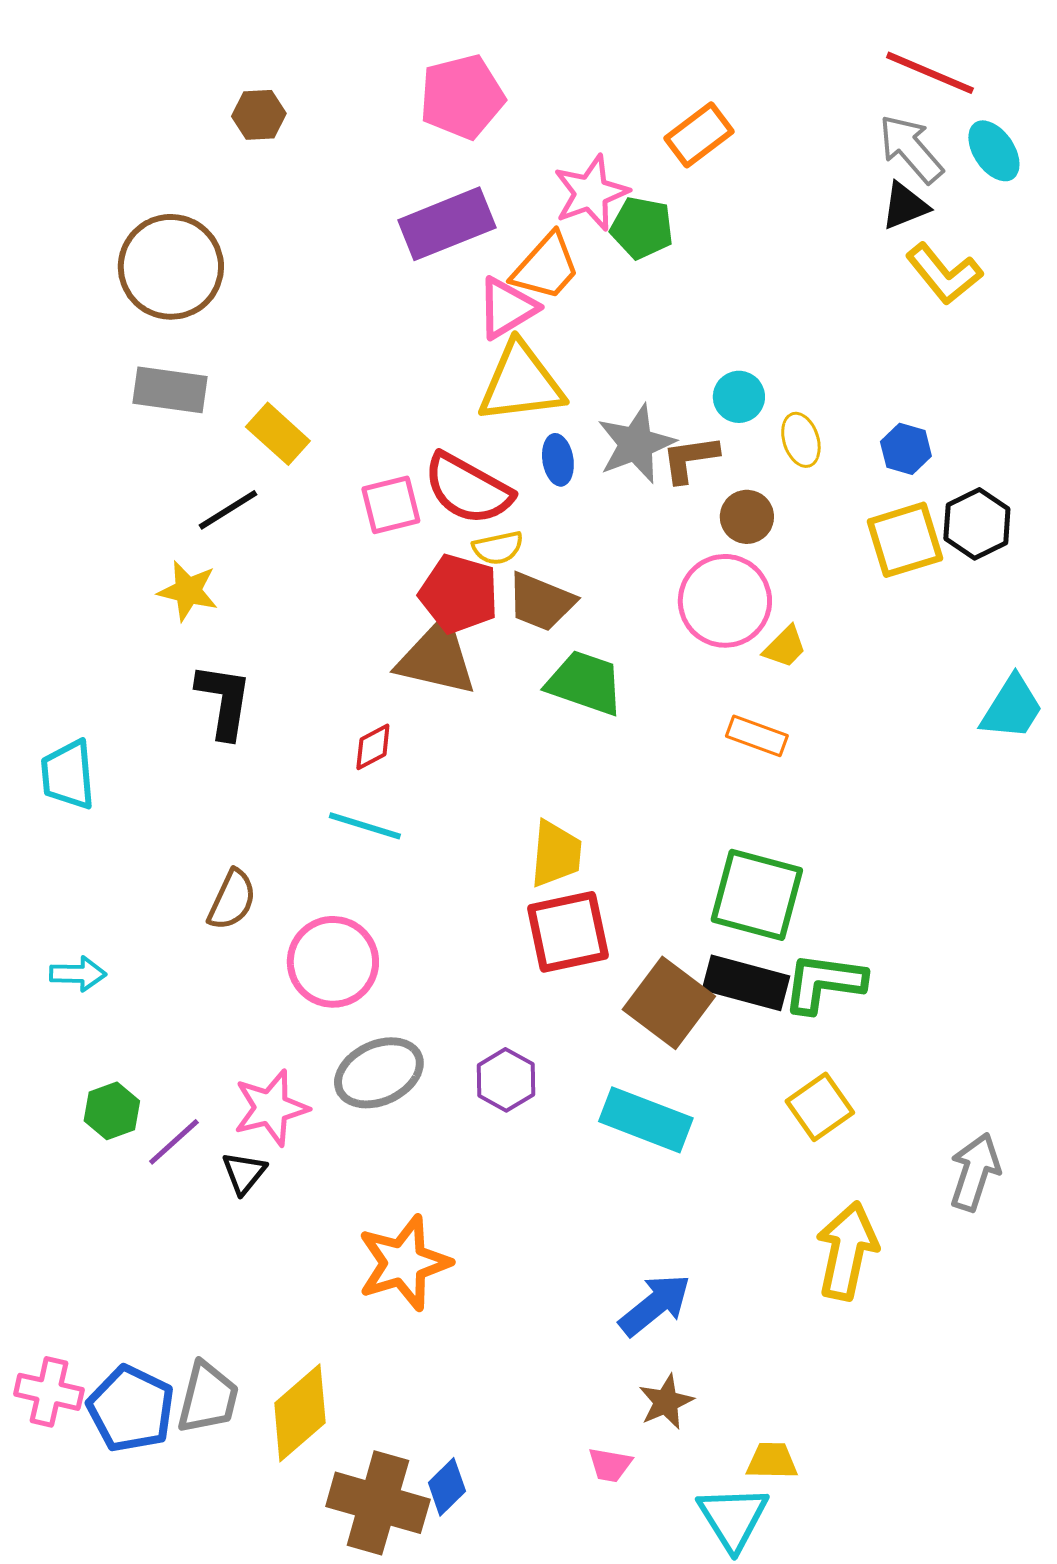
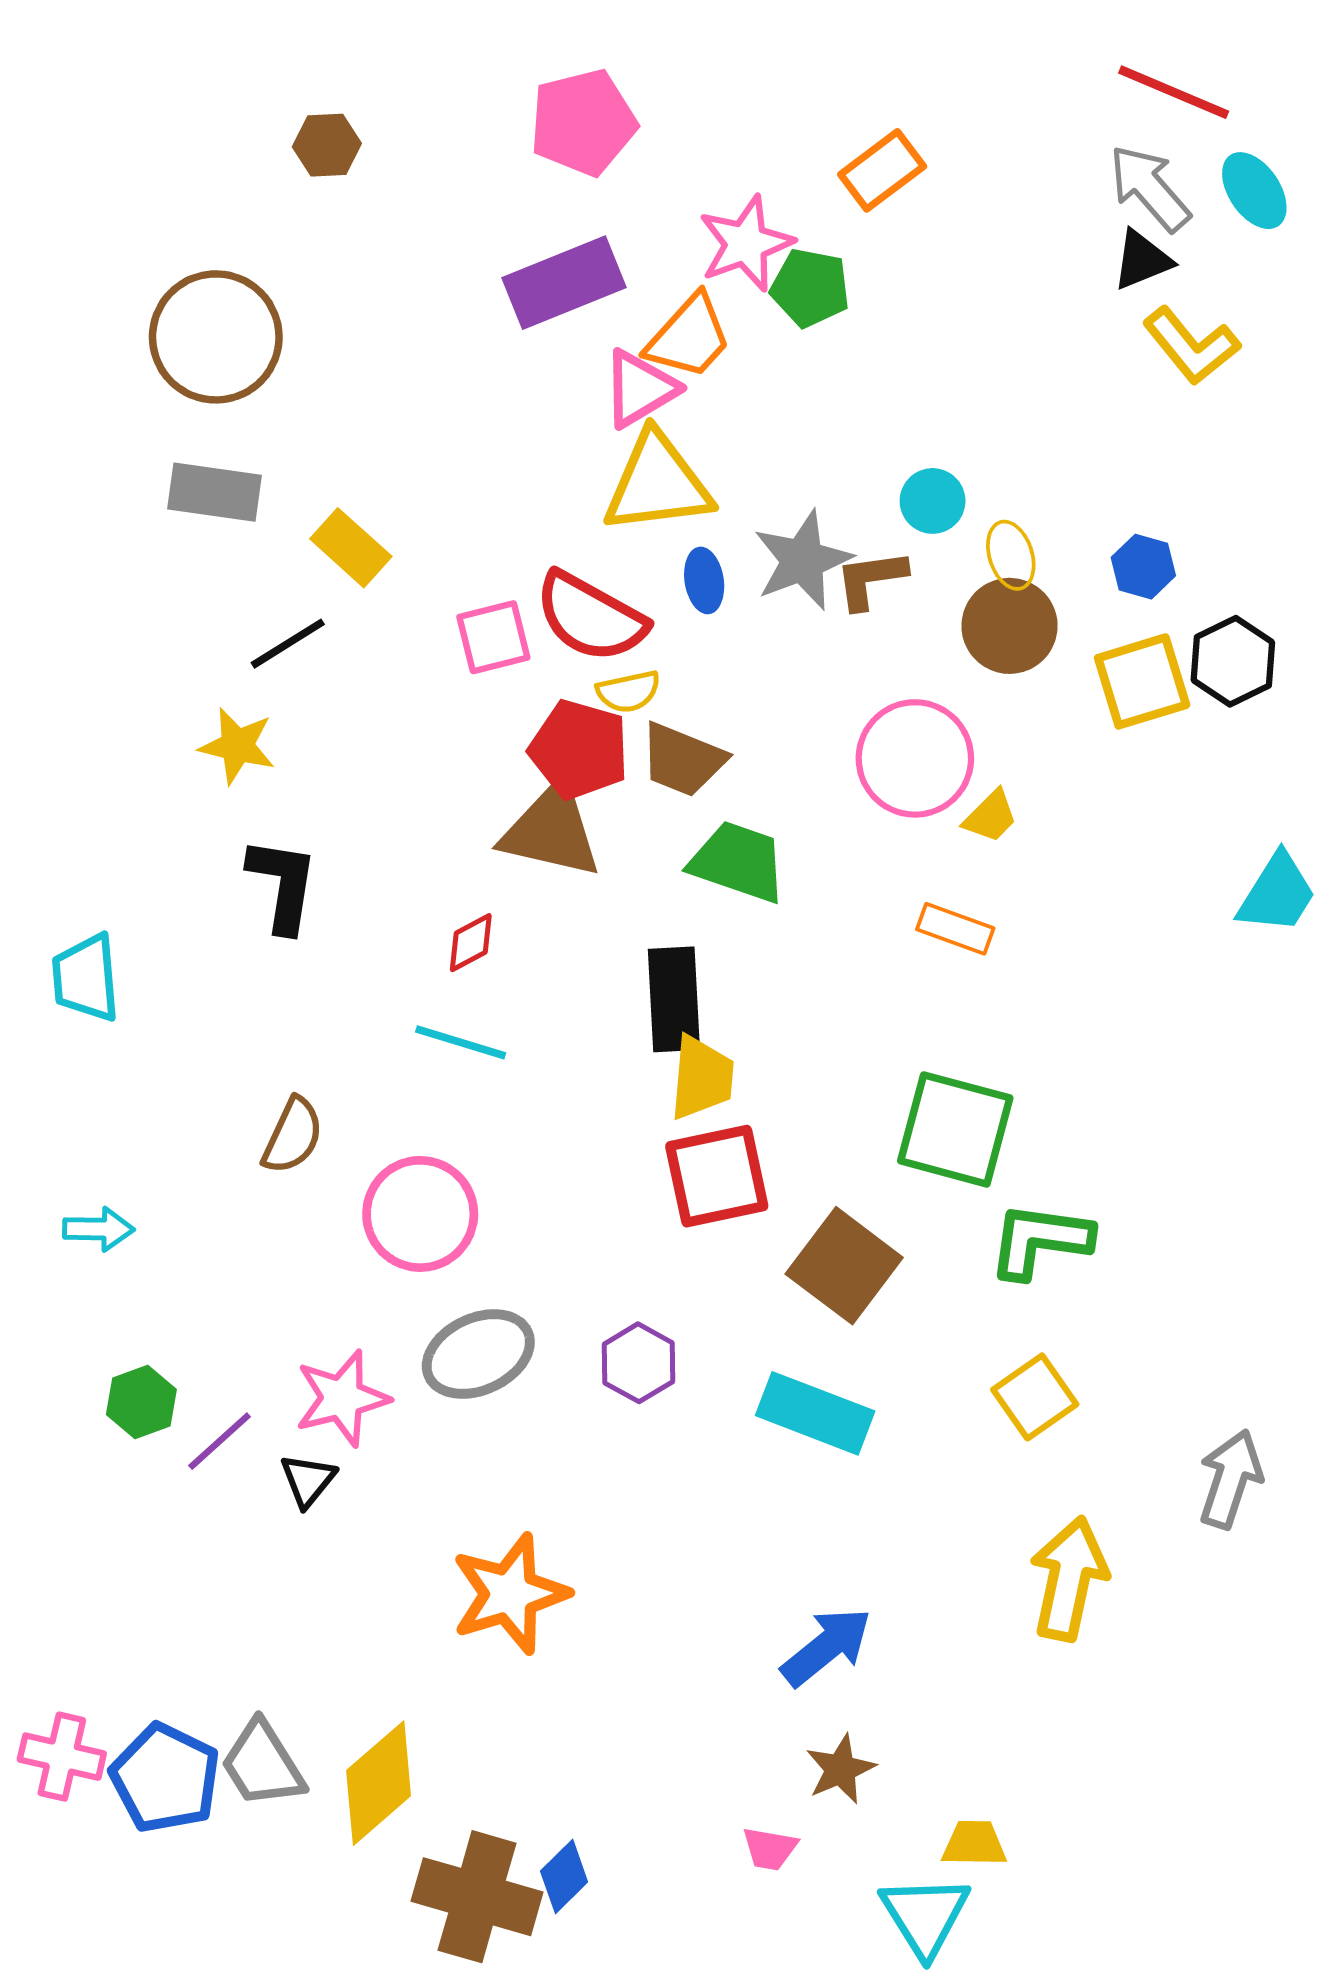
brown circle: (747, 517) -> (1010, 626), moved, size x1.4
black rectangle: (746, 983) -> (674, 999), moved, turned 72
gray trapezoid: (208, 1398) -> (262, 1764), turned 134

